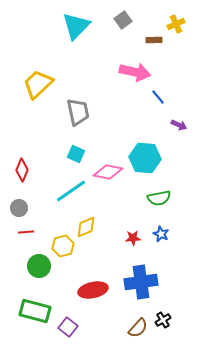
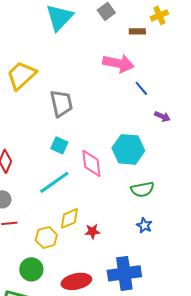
pink diamond: (108, 172) -> (91, 163), turned 72
red star: (133, 238) -> (92, 231), moved
green circle: (39, 266) -> (31, 269), moved

